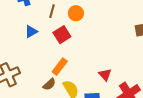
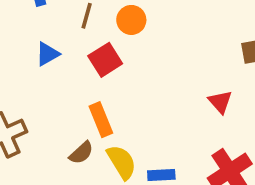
orange rectangle: (60, 67) -> (101, 120), turned -60
red triangle: (105, 75) -> (220, 102), moved

